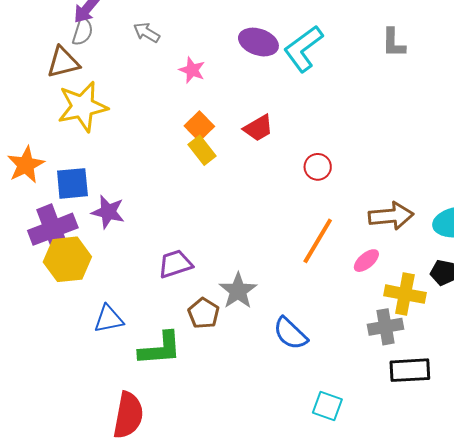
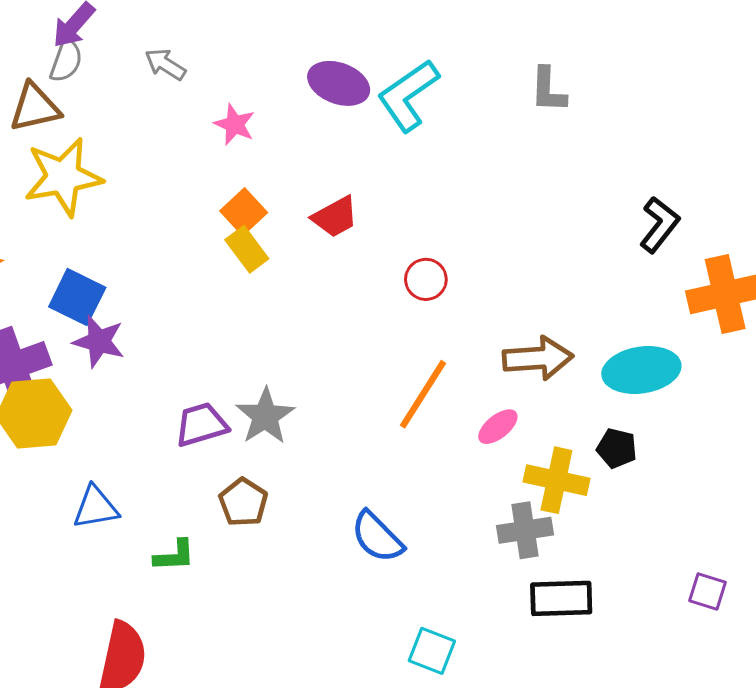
blue square: (72, 183) -> (77, 297), moved, turned 30
gray star: (238, 291) -> (265, 416), moved
green L-shape: (160, 349) -> (174, 556), size x0.6

